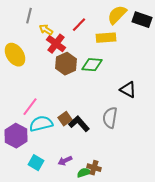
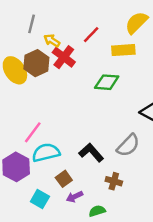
brown hexagon: (66, 64) -> (36, 63), moved
gray semicircle: (110, 118) -> (128, 145), turned -145
brown square: (65, 119) -> (64, 179), moved
brown cross: (94, 168) -> (114, 181), moved

